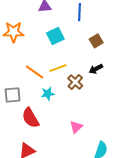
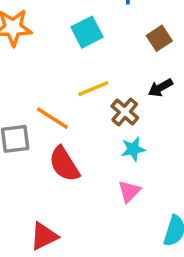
orange line: (35, 72) -> (52, 118), moved
cyan star: (48, 94) -> (133, 149), moved
red semicircle: (30, 118) -> (64, 164), moved

